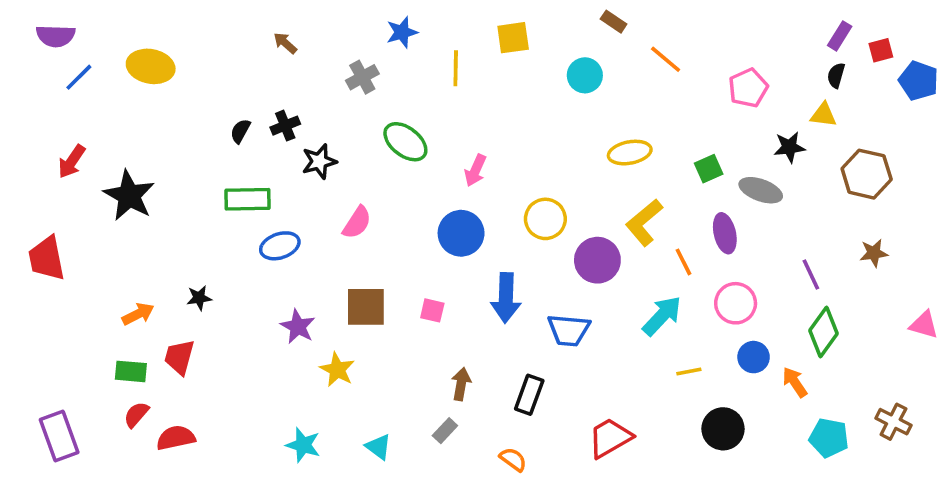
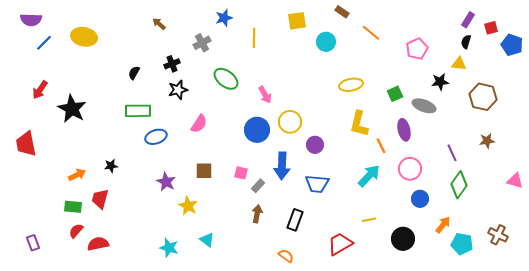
yellow square: (513, 38) -> (297, 21), moved
black cross: (285, 126) -> (172, 64), moved
pink arrow: (475, 170) -> (265, 95), turned -54
yellow circle: (545, 219) -> (290, 122), moved
yellow L-shape: (644, 222) -> (359, 124), turned -36
purple circle: (597, 260) -> (315, 145), moved, size x0.7
brown square: (366, 307) -> (204, 171), size x0.7
yellow line: (689, 371) -> (369, 220), moved
orange arrow: (795, 382) -> (443, 225), moved, turned 72
gray rectangle: (445, 431) -> (258, 186), moved
purple rectangle: (59, 436) -> (33, 243), size x0.6
cyan triangle: (379, 447) -> (207, 240), moved

